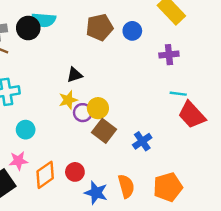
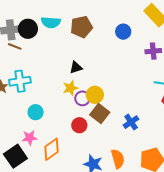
brown pentagon: (100, 27) -> (81, 27), moved
black circle: (28, 28) -> (28, 29), moved
red circle: (75, 172) -> (79, 125), moved

